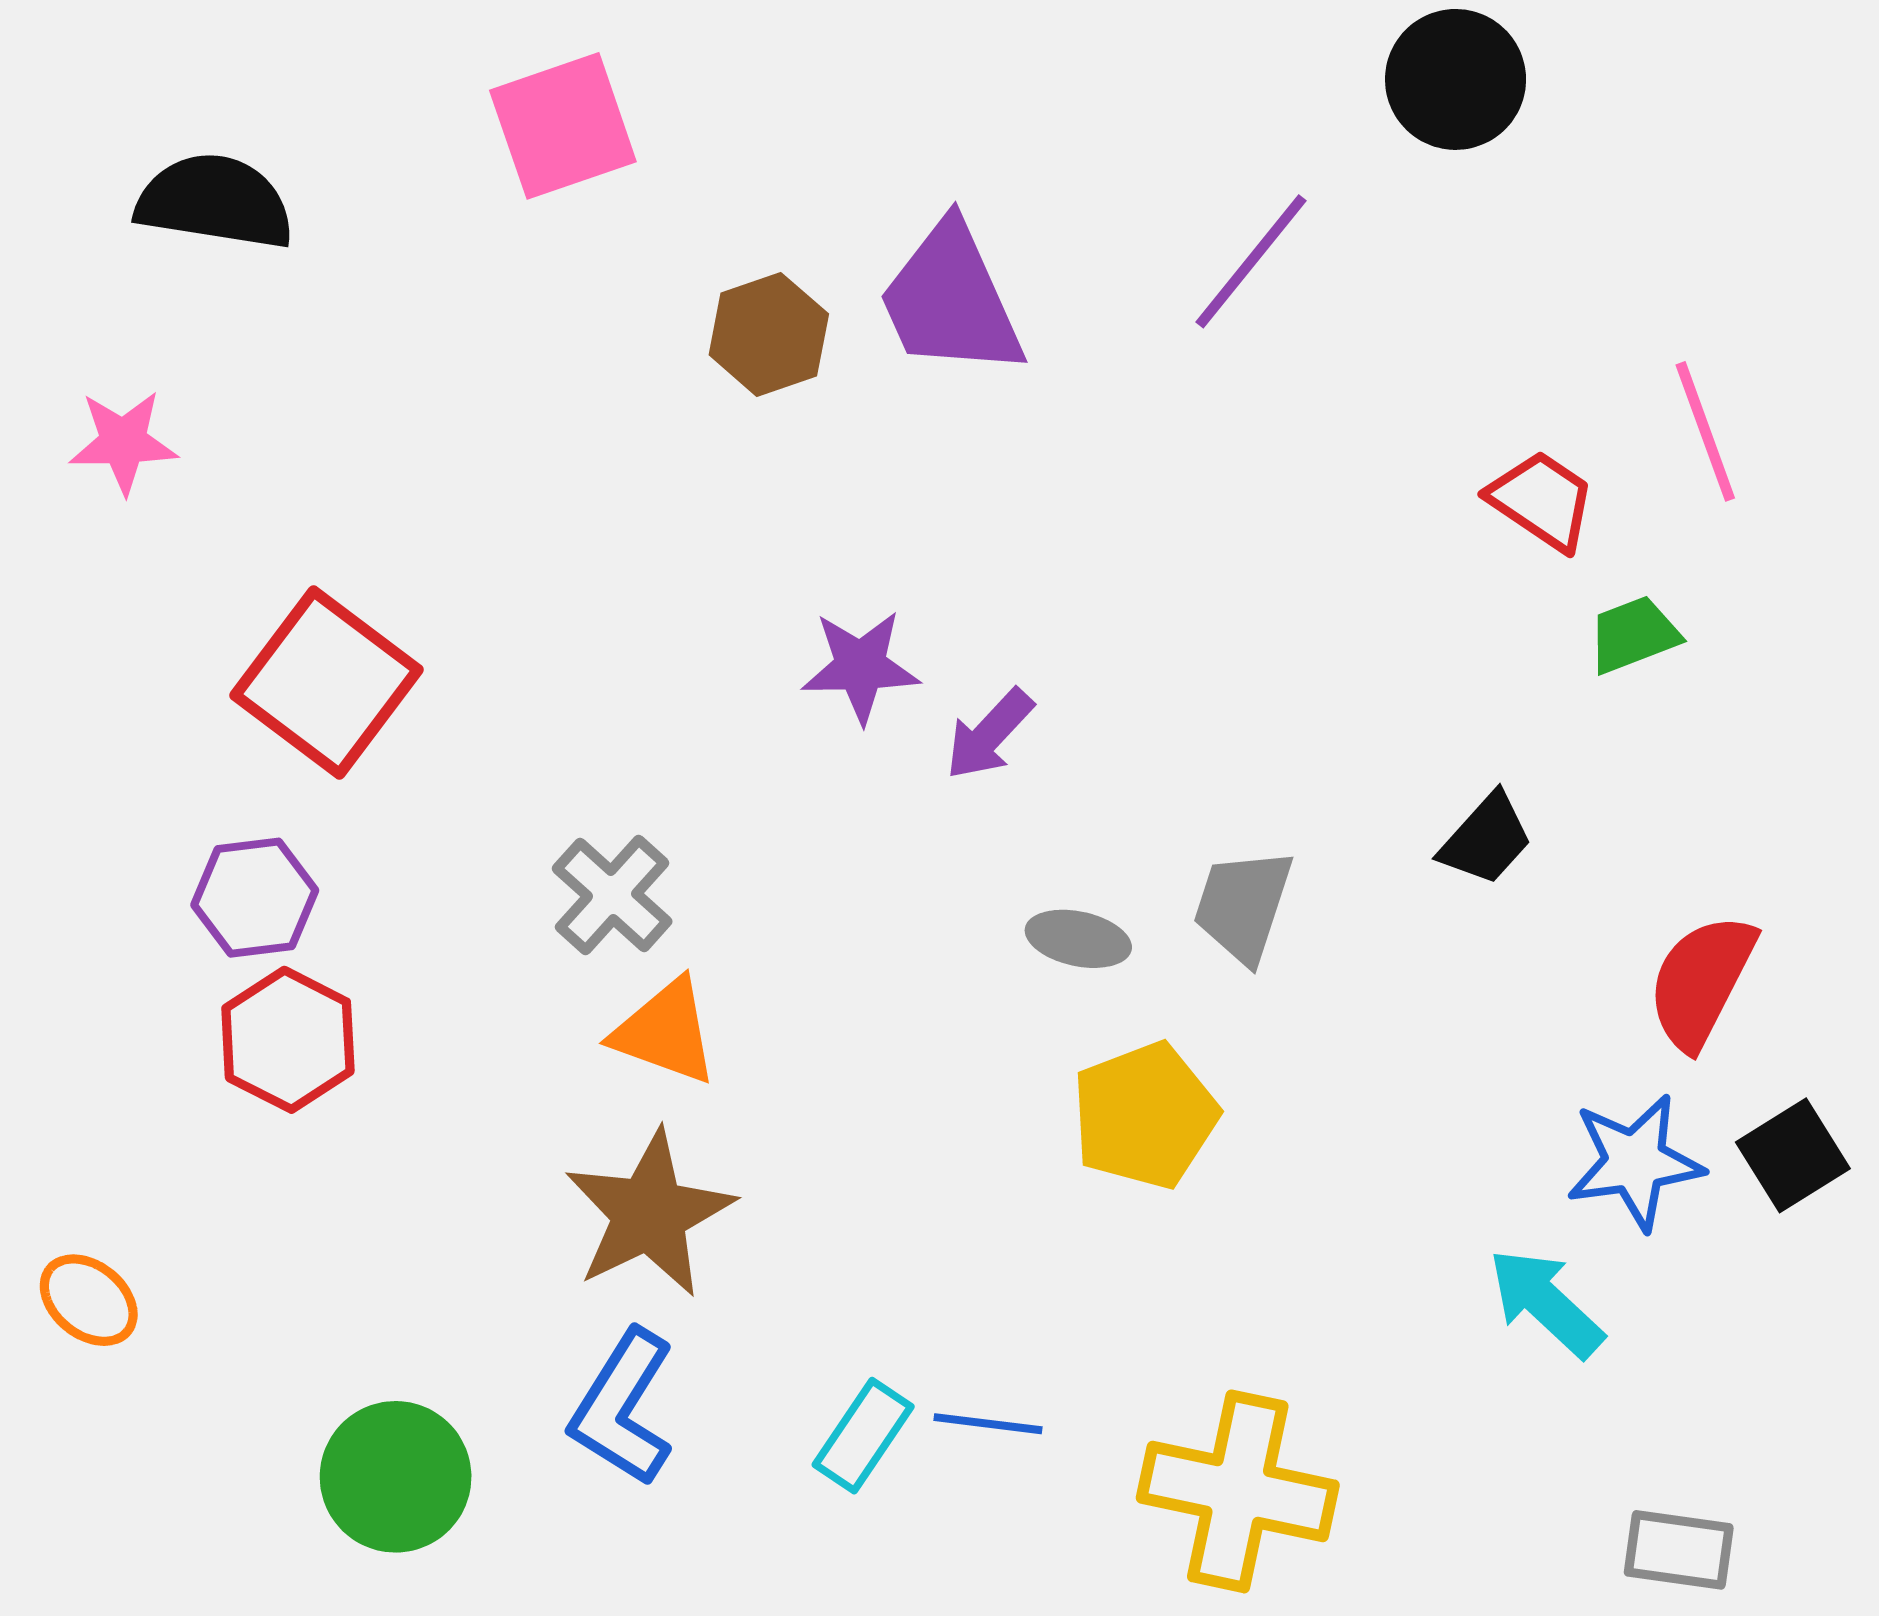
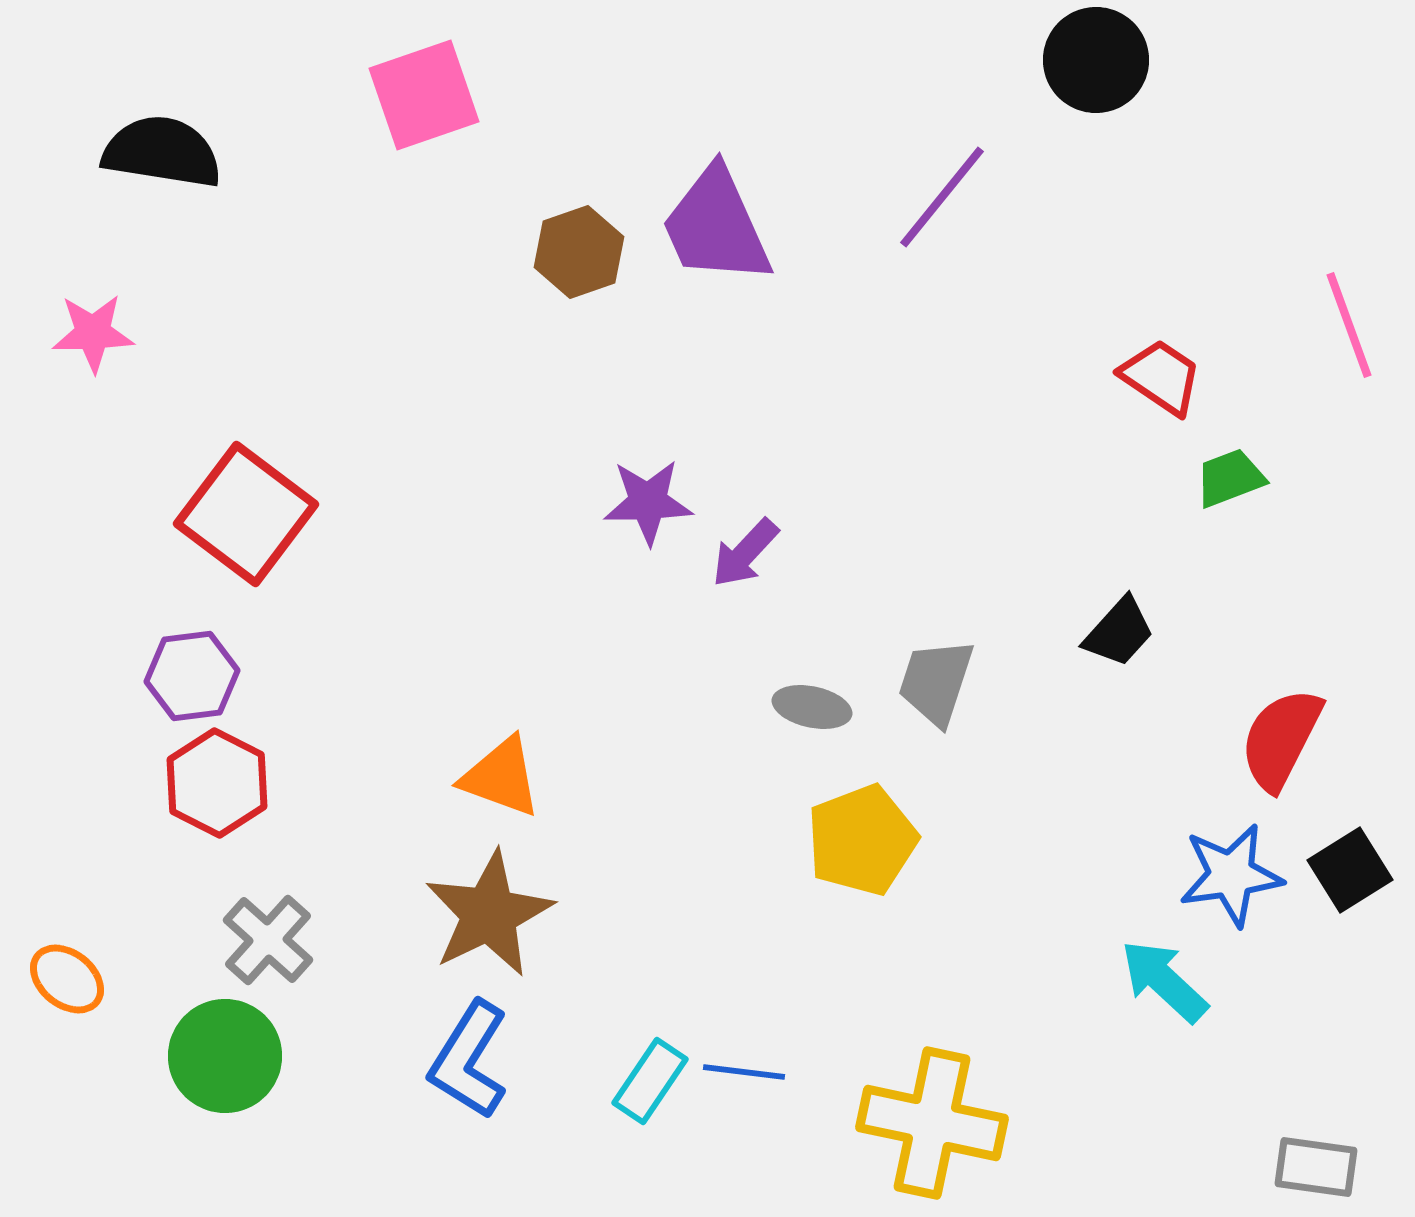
pink line: (1705, 431) -> (1349, 325), moved
gray cross: (612, 895) -> (268, 940), moved
green circle: (396, 1477) -> (225, 1056), moved
gray rectangle: (1679, 1550) -> (1316, 1167), moved

